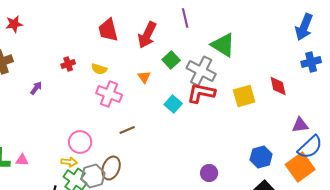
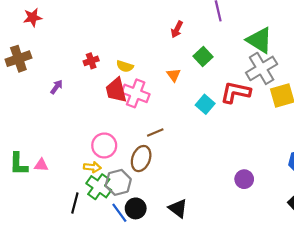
red trapezoid: (108, 30) -> (116, 90), moved
red arrow: (147, 35) -> (177, 29), size x0.6
gray cross: (201, 71) -> (262, 68), moved, turned 32
brown ellipse: (111, 168) -> (141, 159), moved

